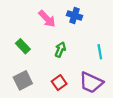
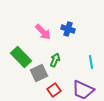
green rectangle: (23, 46) -> (21, 57), size x1.5
gray square: (23, 80) -> (39, 73), moved

